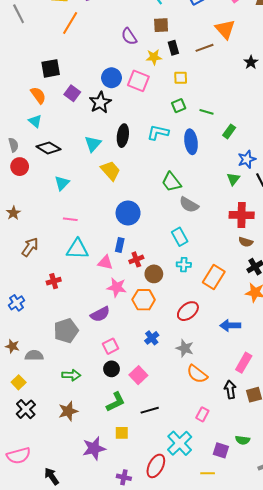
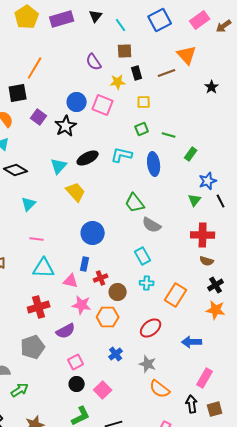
orange line: (70, 23) -> (35, 68), moved
black ellipse: (123, 136) -> (88, 158), turned 55
red cross: (54, 281) -> (39, 307), moved, size x1.5
green arrow: (71, 375) -> (20, 390), moved, turned -36

